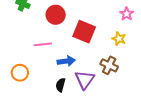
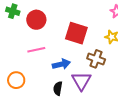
red circle: (56, 15) -> (36, 20), moved
brown cross: (109, 65) -> (96, 59), moved

